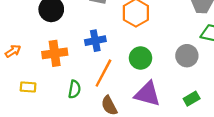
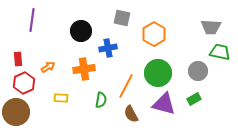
blue cross: (95, 41) -> (108, 48), moved
green circle: (141, 58) -> (158, 73), size x1.4
green rectangle: (192, 99) -> (194, 99), moved

